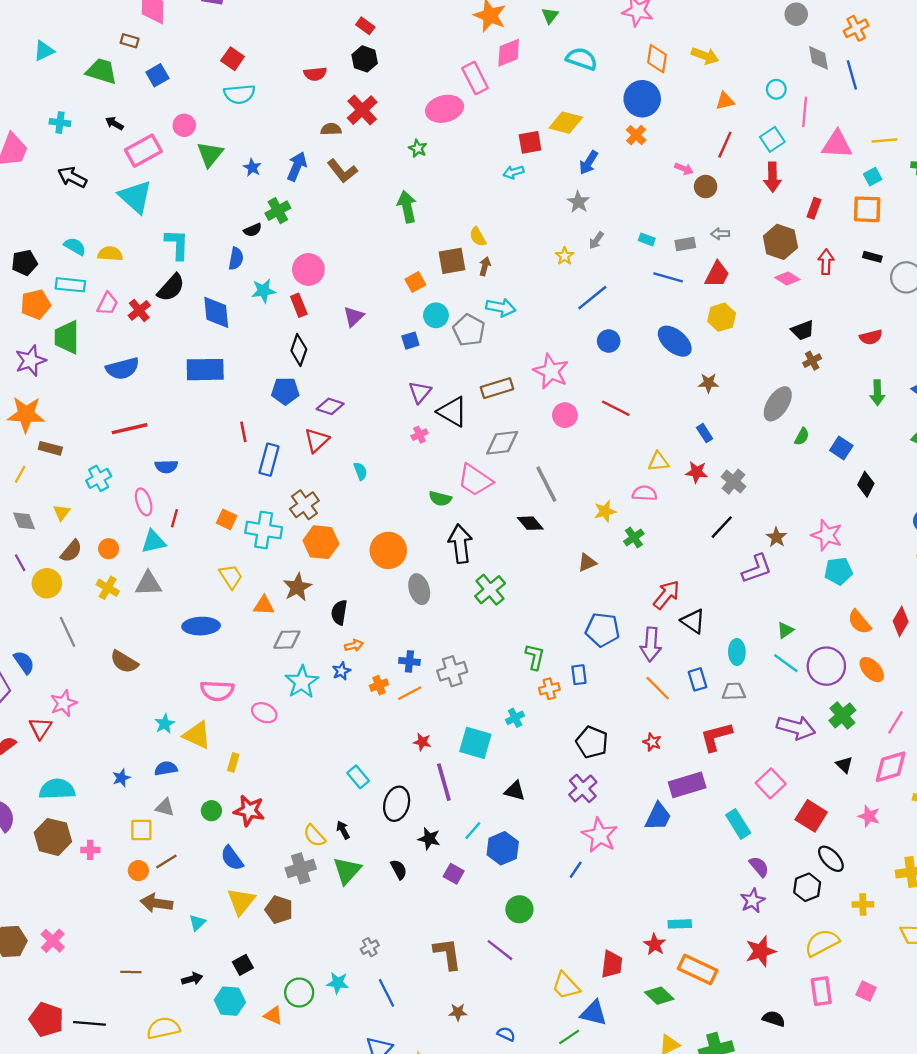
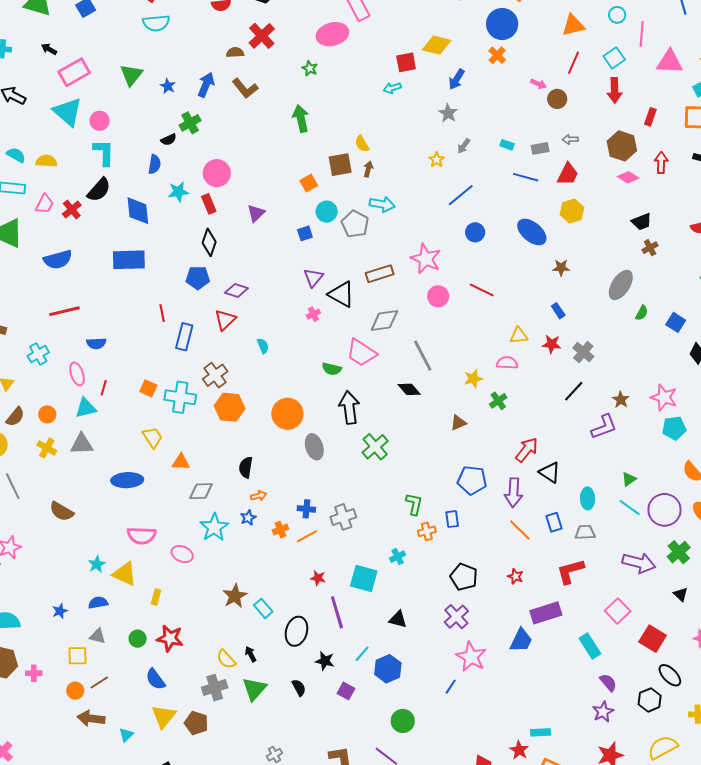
orange triangle: (725, 101) -> (573, 25), size x1.4
pink circle: (184, 125) -> (100, 121), moved
brown star: (297, 587) -> (235, 596), moved

